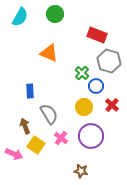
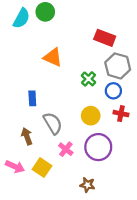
green circle: (55, 14) -> (45, 12), moved
blue circle: (96, 86) -> (113, 91), moved
red cross: (112, 105) -> (121, 114), turned -32
yellow square: (36, 145) -> (42, 168), moved

